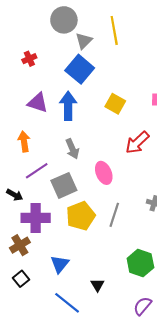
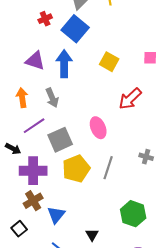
red cross: (29, 59) -> (45, 19), moved
gray arrow: (72, 149) -> (52, 98), moved
brown cross: (20, 245) -> (33, 201), moved

